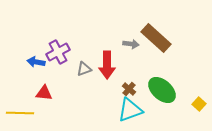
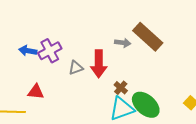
blue arrow: (36, 62) -> (28, 51), moved
green ellipse: (162, 90) -> (146, 105), moved

